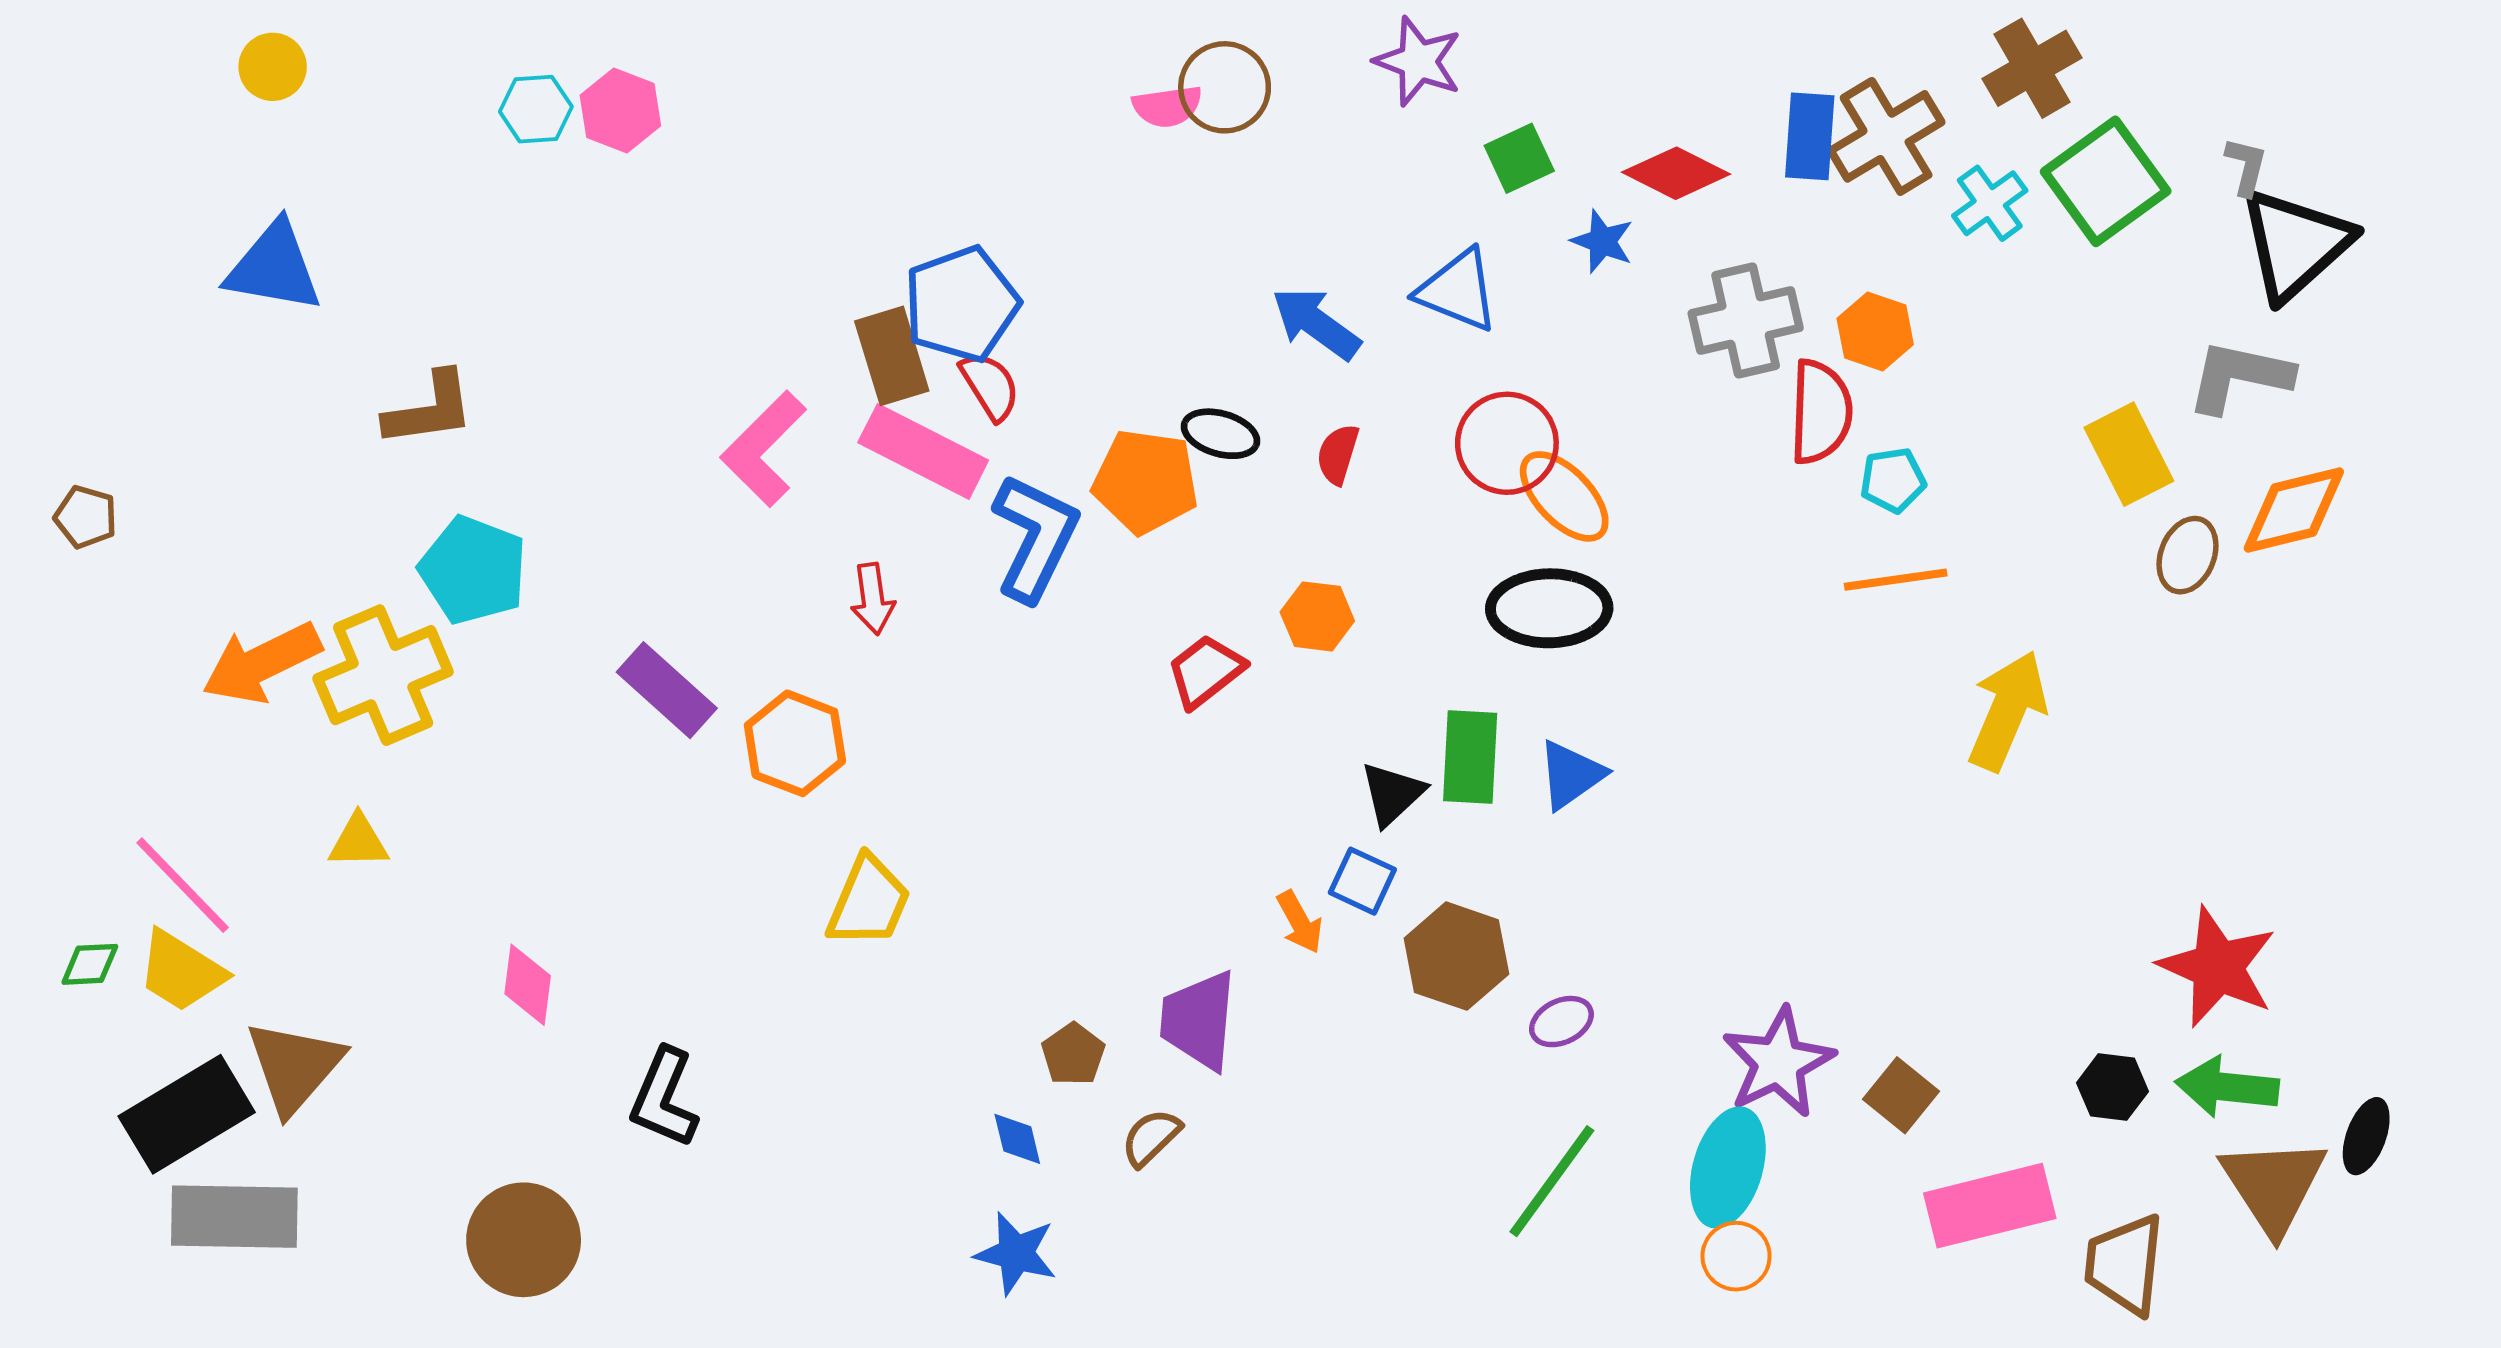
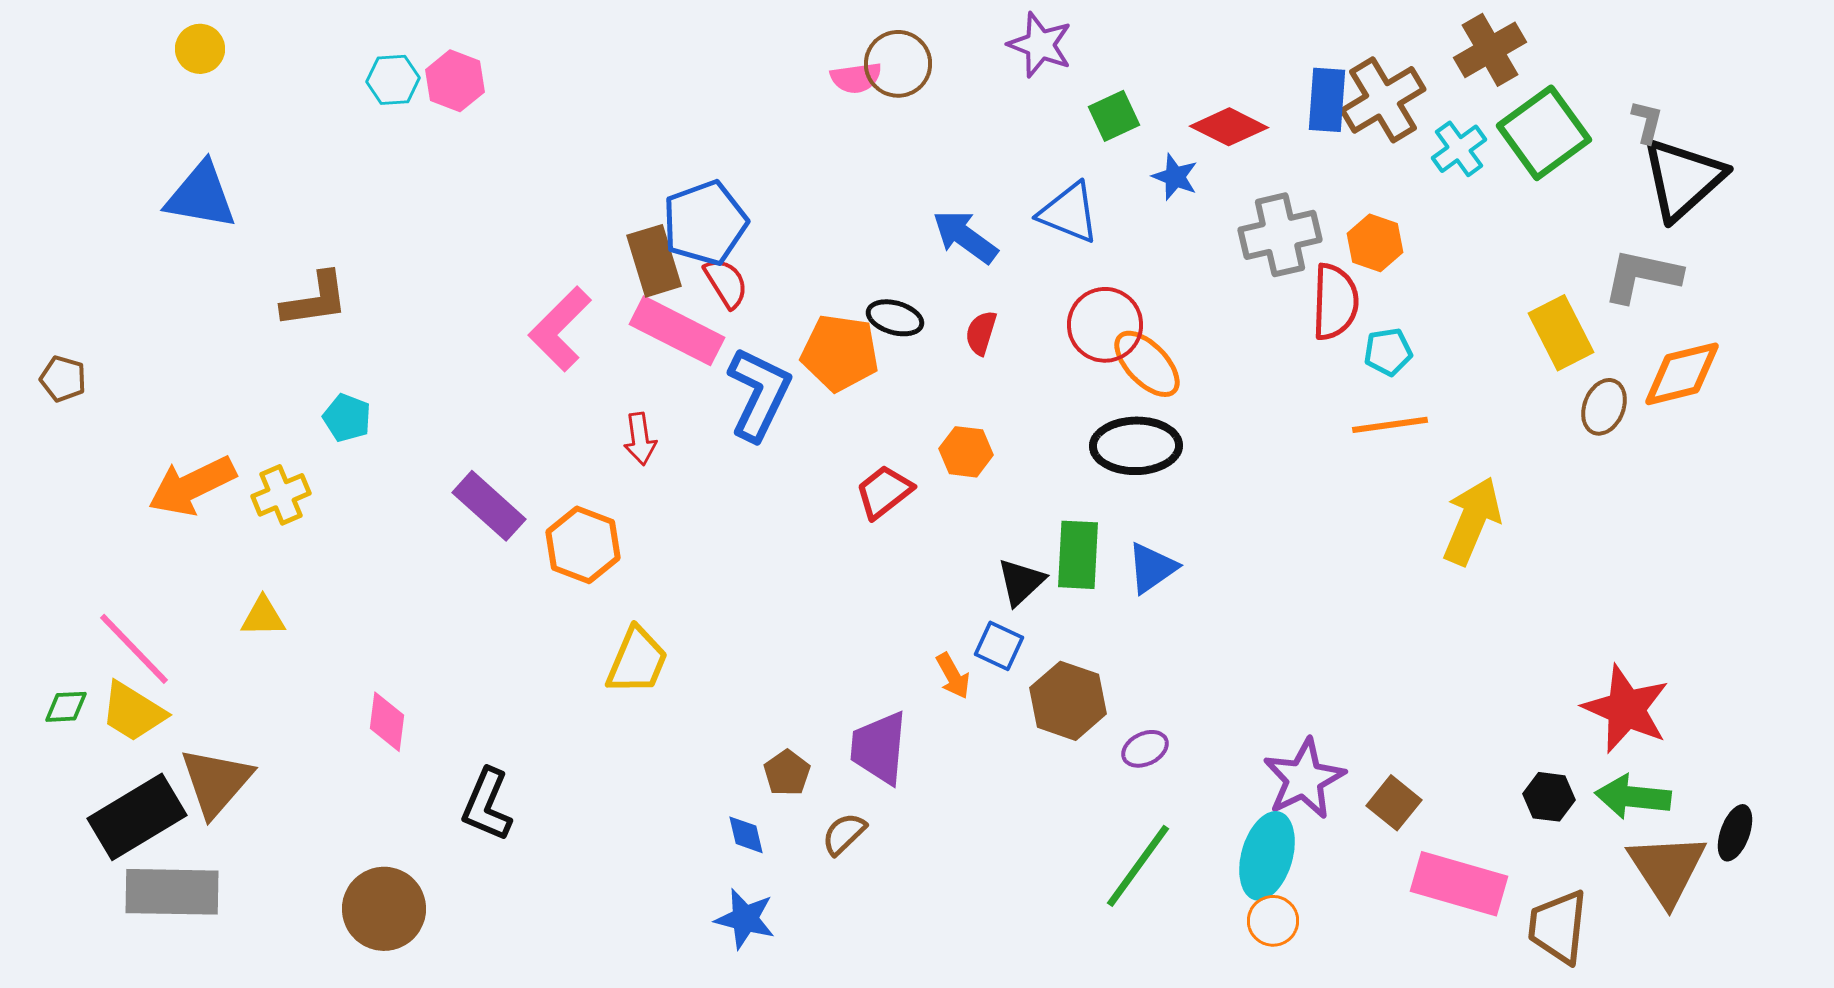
cyan pentagon: (473, 570) -> (347, 418), size x0.6
yellow cross: (383, 675) -> (281, 495), size x0.6
pink rectangle: (1990, 1206) -> (1459, 884), turned 30

